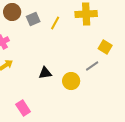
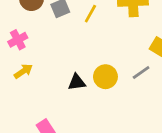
yellow circle: (71, 81) -> (105, 77), moved

